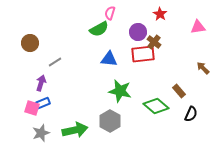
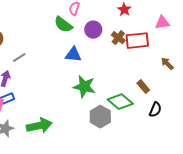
green semicircle: (99, 29) -> (63, 25), turned 66
purple circle: (138, 32) -> (93, 30), moved
red rectangle: (143, 54) -> (137, 41), moved
gray hexagon: (110, 121) -> (100, 117), moved

